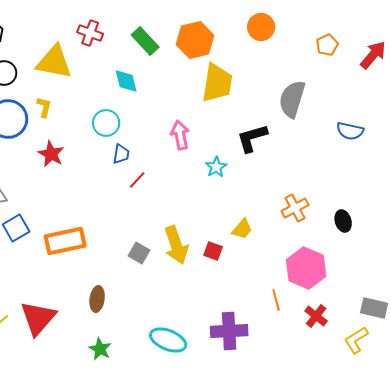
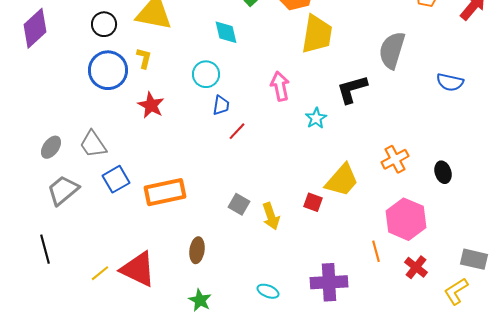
yellow trapezoid: (242, 229) -> (342, 180), size x1.6
yellow arrow: (176, 245) -> (271, 216), moved, size x0.7
red triangle: (38, 318) -> (138, 269), turned -45
cyan ellipse: (168, 340) -> (268, 291), size x0.6

